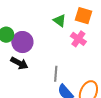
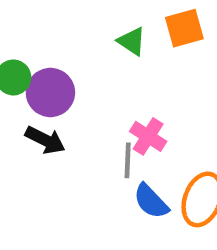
orange square: (83, 16) -> (184, 28), turned -30
pink cross: (78, 39) -> (148, 136), moved

